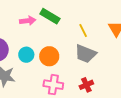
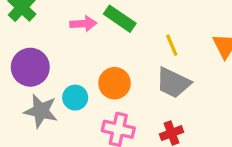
cyan circle: (26, 55) -> (75, 98), moved

